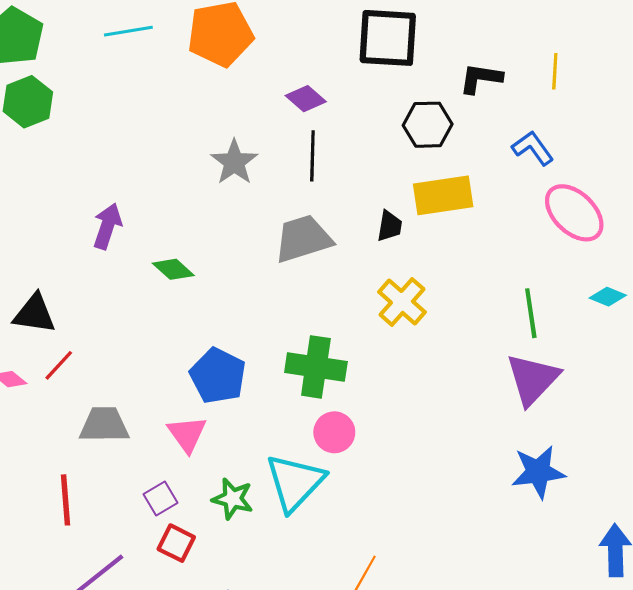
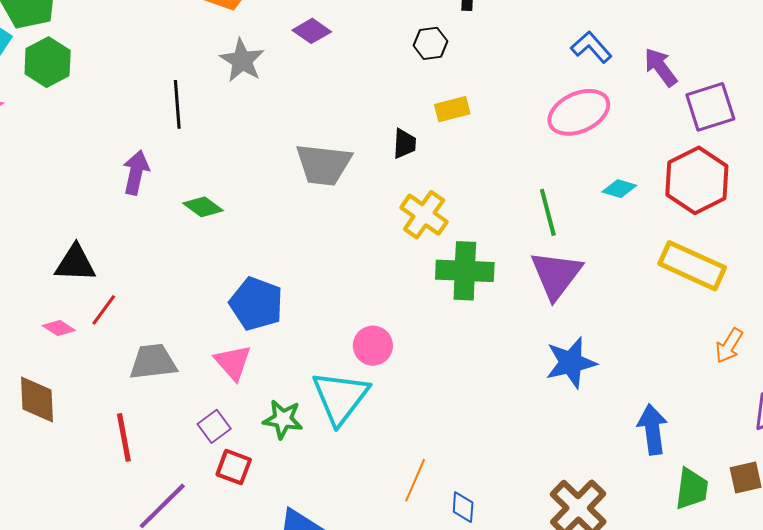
black hexagon: (428, 125) -> (430, 43), size x0.7
blue L-shape: (533, 148) -> (591, 47), moved
black line: (312, 156) -> (177, 104), moved
gray star: (234, 162) -> (242, 60), moved
yellow rectangle: (443, 195) -> (452, 109), size x0.6
pink ellipse: (574, 213) -> (579, 112), turned -62
gray trapezoid: (303, 239) -> (324, 165), turned -150
green cross: (316, 367) -> (465, 271), moved

